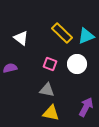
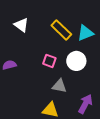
white triangle: (21, 38) -> (21, 25), moved
gray triangle: (47, 90) -> (59, 86), moved

